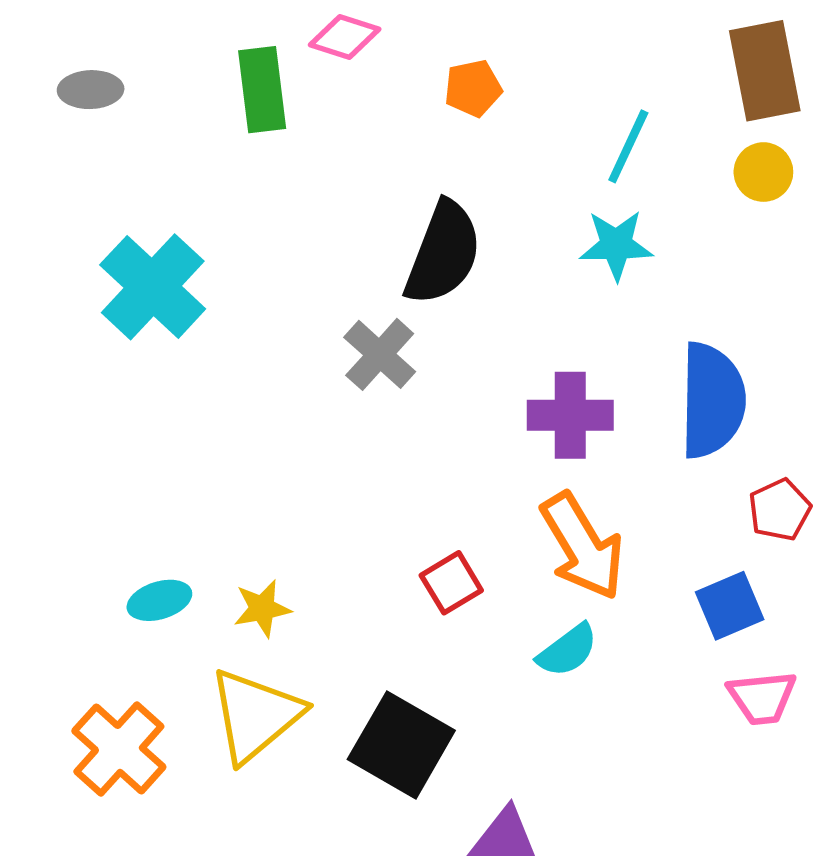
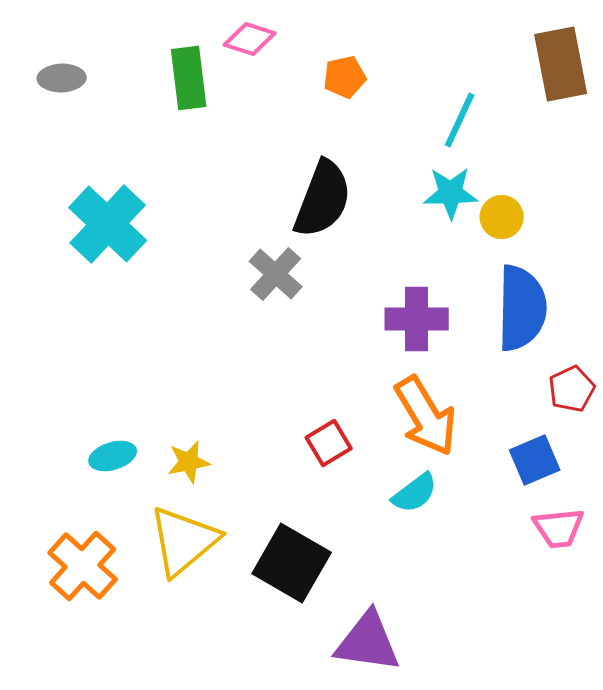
yellow circle: (763, 172) -> (502, 217), moved

